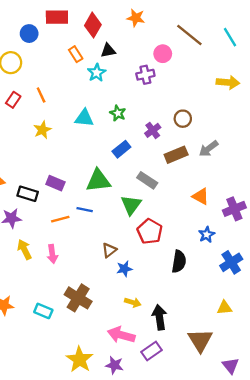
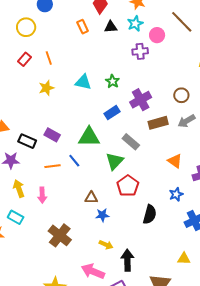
cyan star: (97, 73) -> (135, 24), moved
brown circle: (183, 119) -> (181, 95), moved
purple cross: (153, 130) -> (141, 100), size x1.5
blue line: (85, 210) -> (74, 161), turned 32
brown triangle: (109, 250) -> (91, 198), turned 32
cyan rectangle: (43, 311) -> (16, 217), moved

